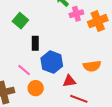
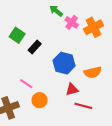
pink cross: (76, 14) -> (72, 22), turned -32
black rectangle: (35, 43) -> (35, 47), moved, turned 48
blue hexagon: (52, 62) -> (64, 63), moved

